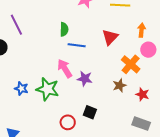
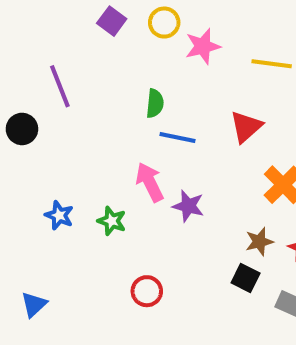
brown star: (120, 85) -> (259, 242), moved
green star: (48, 89) -> (112, 221), size x0.6
black square: (90, 112) -> (246, 278), moved

